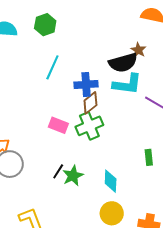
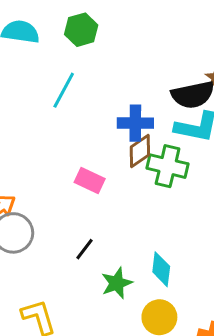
cyan line: (52, 67) -> (64, 90), moved
green cross: (89, 126) -> (168, 166), moved, turned 32
green star: (73, 176) -> (117, 283), moved

